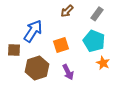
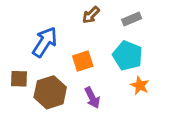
gray rectangle: (97, 14) -> (132, 19), turned 32
brown square: (14, 50) -> (19, 79), moved

